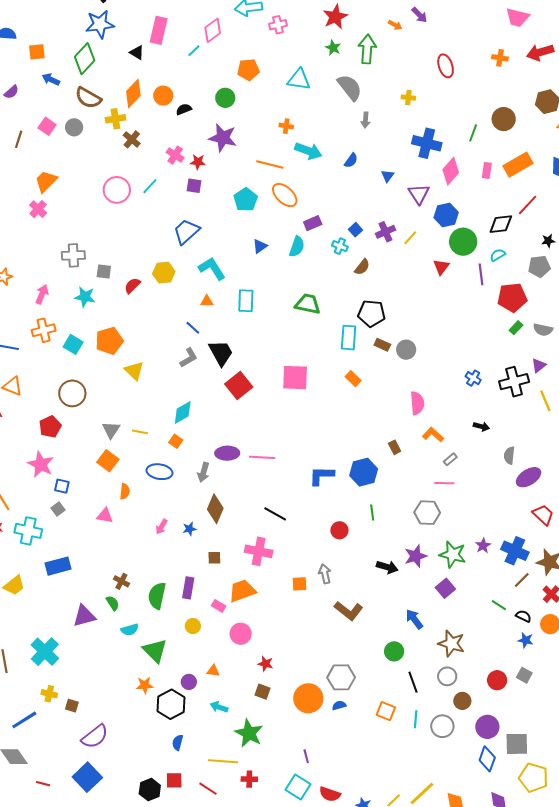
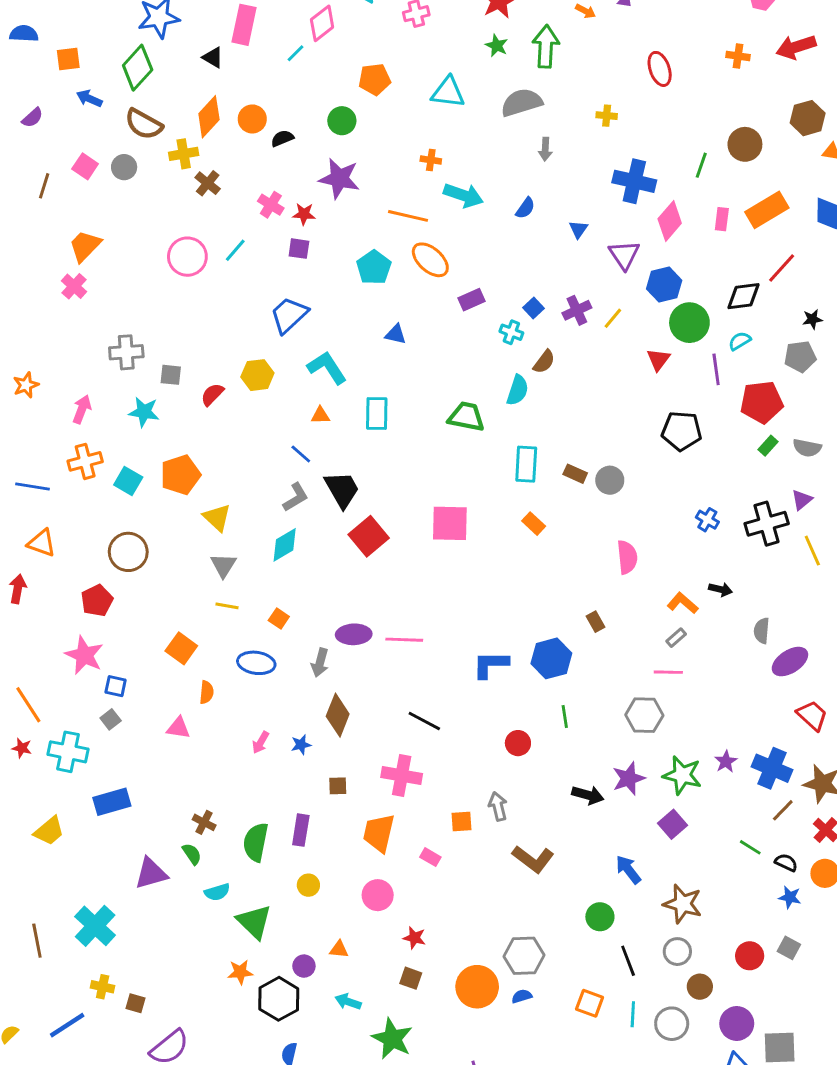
gray semicircle: (350, 87) -> (522, 102), turned -68
blue triangle: (260, 246) -> (396, 334), turned 49
cyan semicircle: (297, 247) -> (517, 390), moved
black pentagon: (371, 313) -> (682, 431), moved
cyan diamond: (183, 412) -> (285, 545), moved
gray triangle: (111, 430) -> (223, 565), moved
orange L-shape: (433, 435) -> (683, 603), moved
orange trapezoid: (242, 591) -> (379, 833), turned -56
pink rectangle: (219, 606) -> (430, 857), moved

